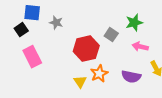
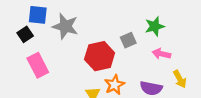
gray star: (56, 23) -> (65, 26), size x1.6
gray square: (111, 35) -> (128, 40), turned 32

